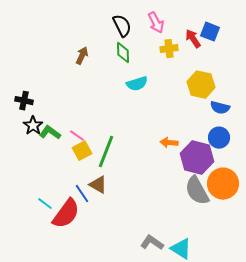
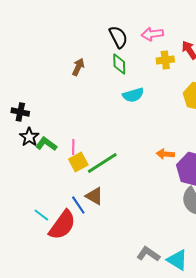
pink arrow: (156, 23) -> (152, 34), turned 110
pink line: (77, 136) -> (73, 147), turned 56
green line: (106, 152) -> (102, 163), turned 36

